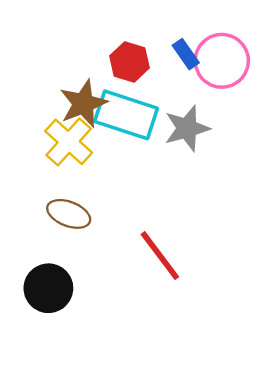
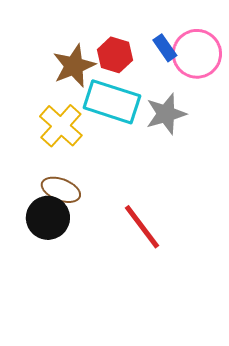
brown star: (83, 104) -> (74, 66), moved
black circle: (48, 288) -> (48, 218), moved

